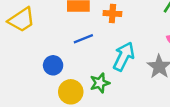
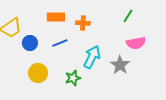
blue circle: (53, 65) -> (30, 43), moved
yellow circle: (71, 92) -> (38, 73), moved

